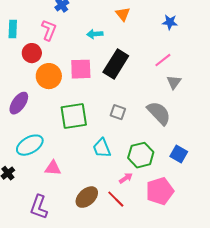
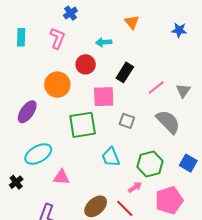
red circle: (32, 53) -> (86, 64), moved
pink line: (163, 60) -> (156, 88), moved
black rectangle: (116, 64) -> (125, 72), size x0.7
pink square: (81, 69) -> (104, 97), moved

